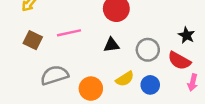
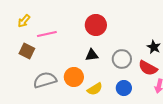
pink line: (69, 33) -> (47, 34), moved
yellow semicircle: (125, 79) -> (95, 89), moved
orange circle: (91, 89) -> (74, 77), moved

